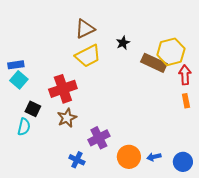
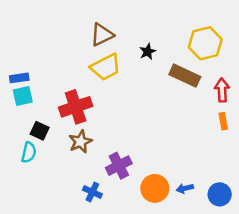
yellow hexagon: (171, 52) -> (205, 43), moved
cyan square: (19, 80) -> (23, 96), turned 36

